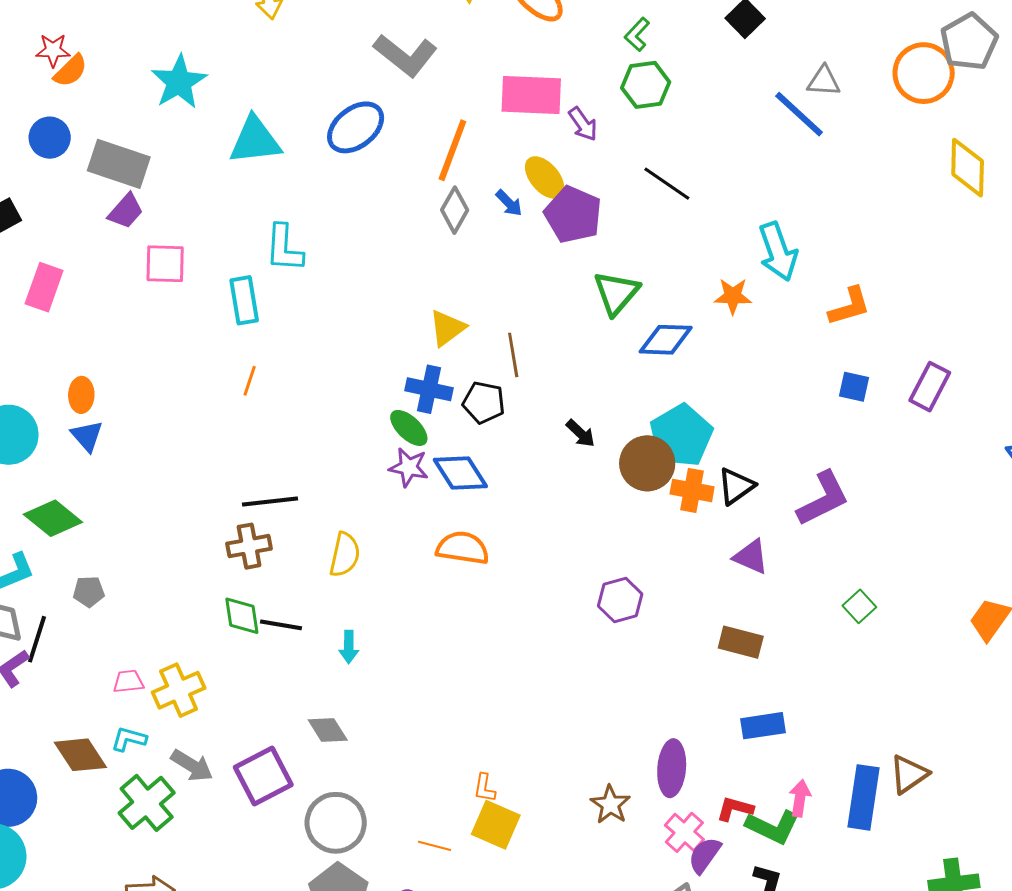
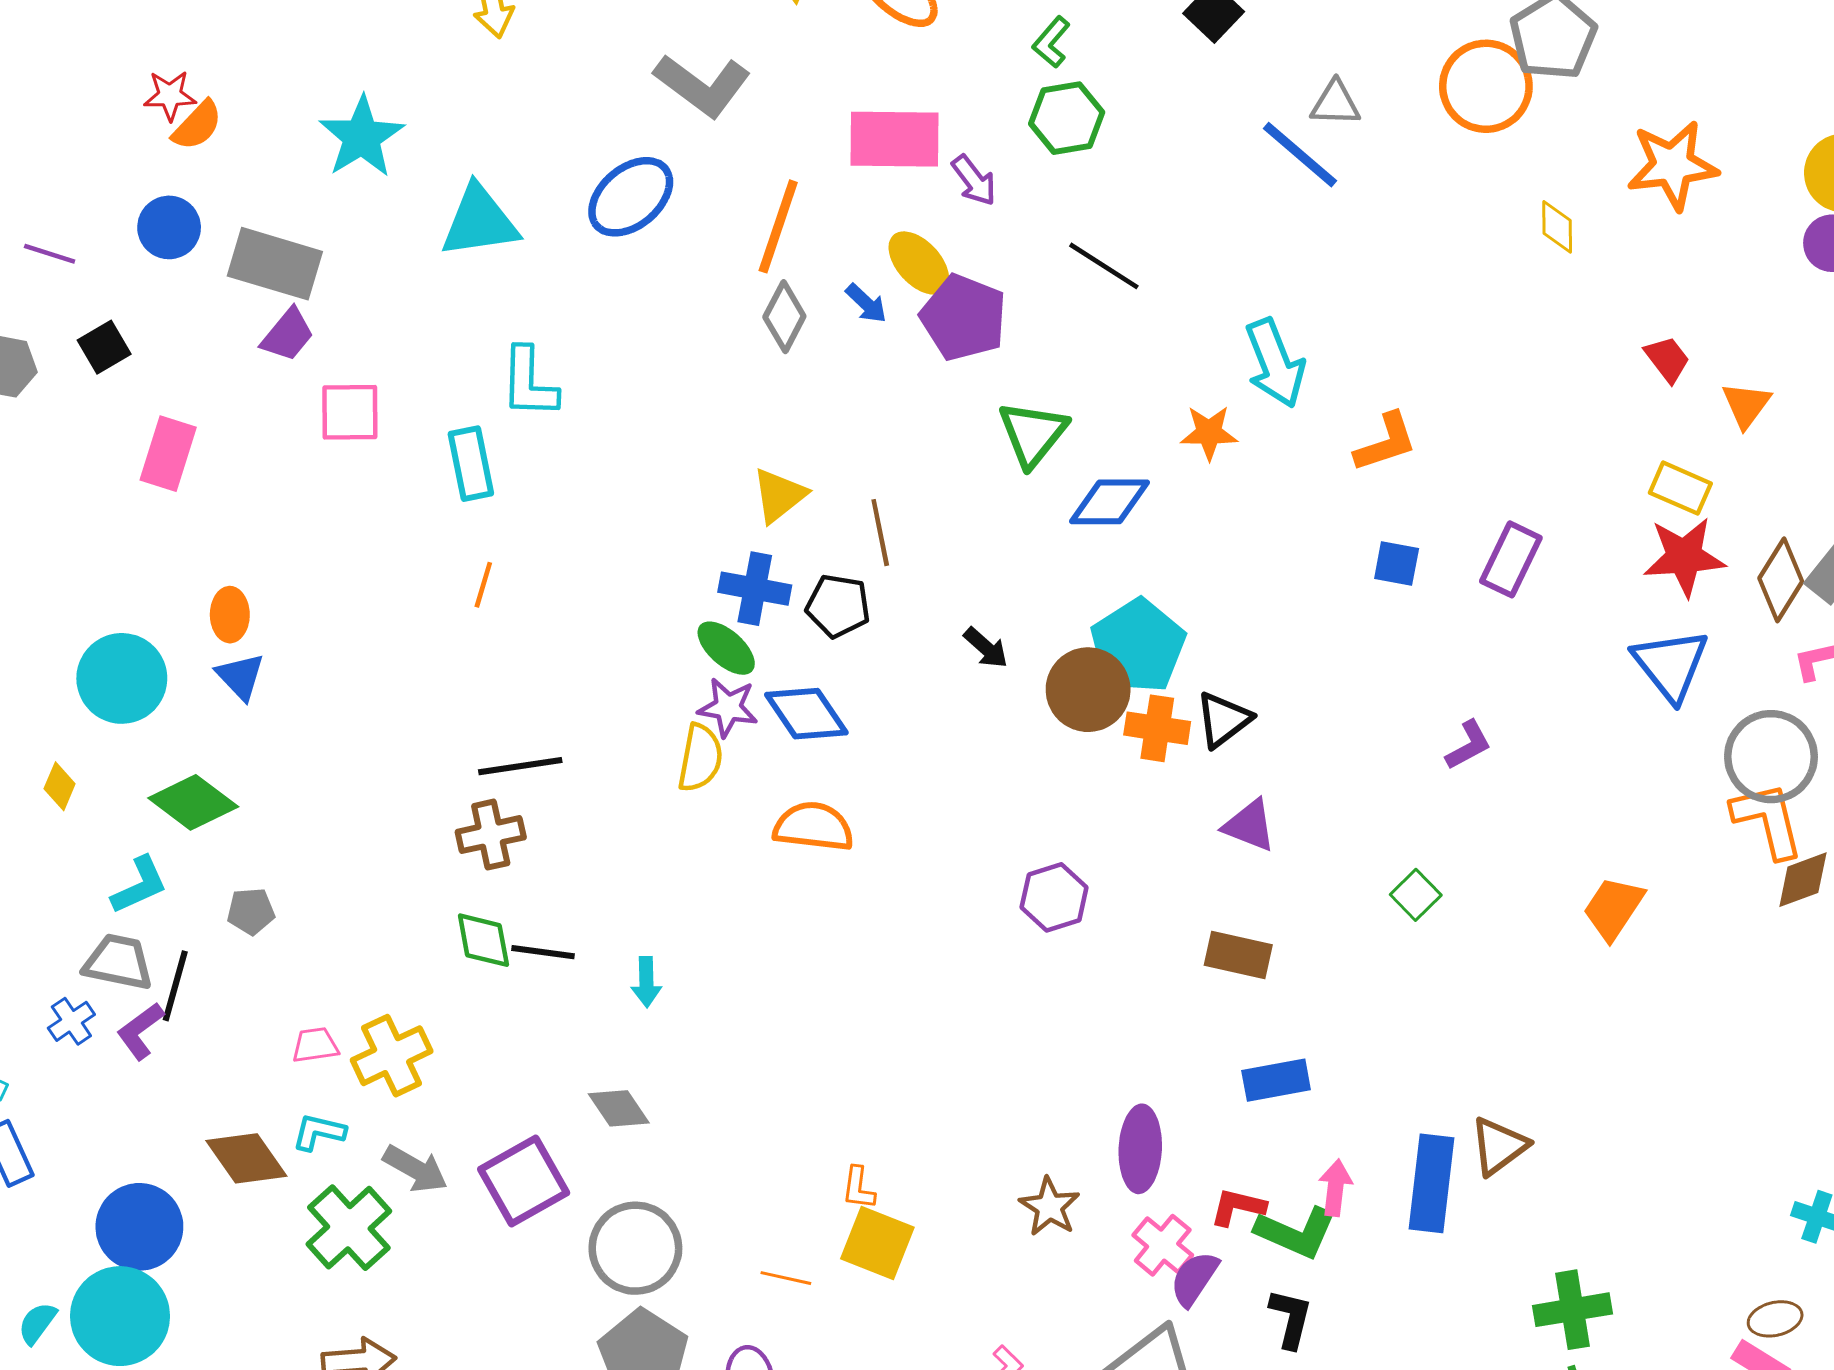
yellow diamond: (968, 168) -> (1557, 227), size x0.6
purple L-shape: (823, 499) -> (1468, 745), moved, size x0.6
yellow semicircle: (345, 555) -> (700, 758), moved

